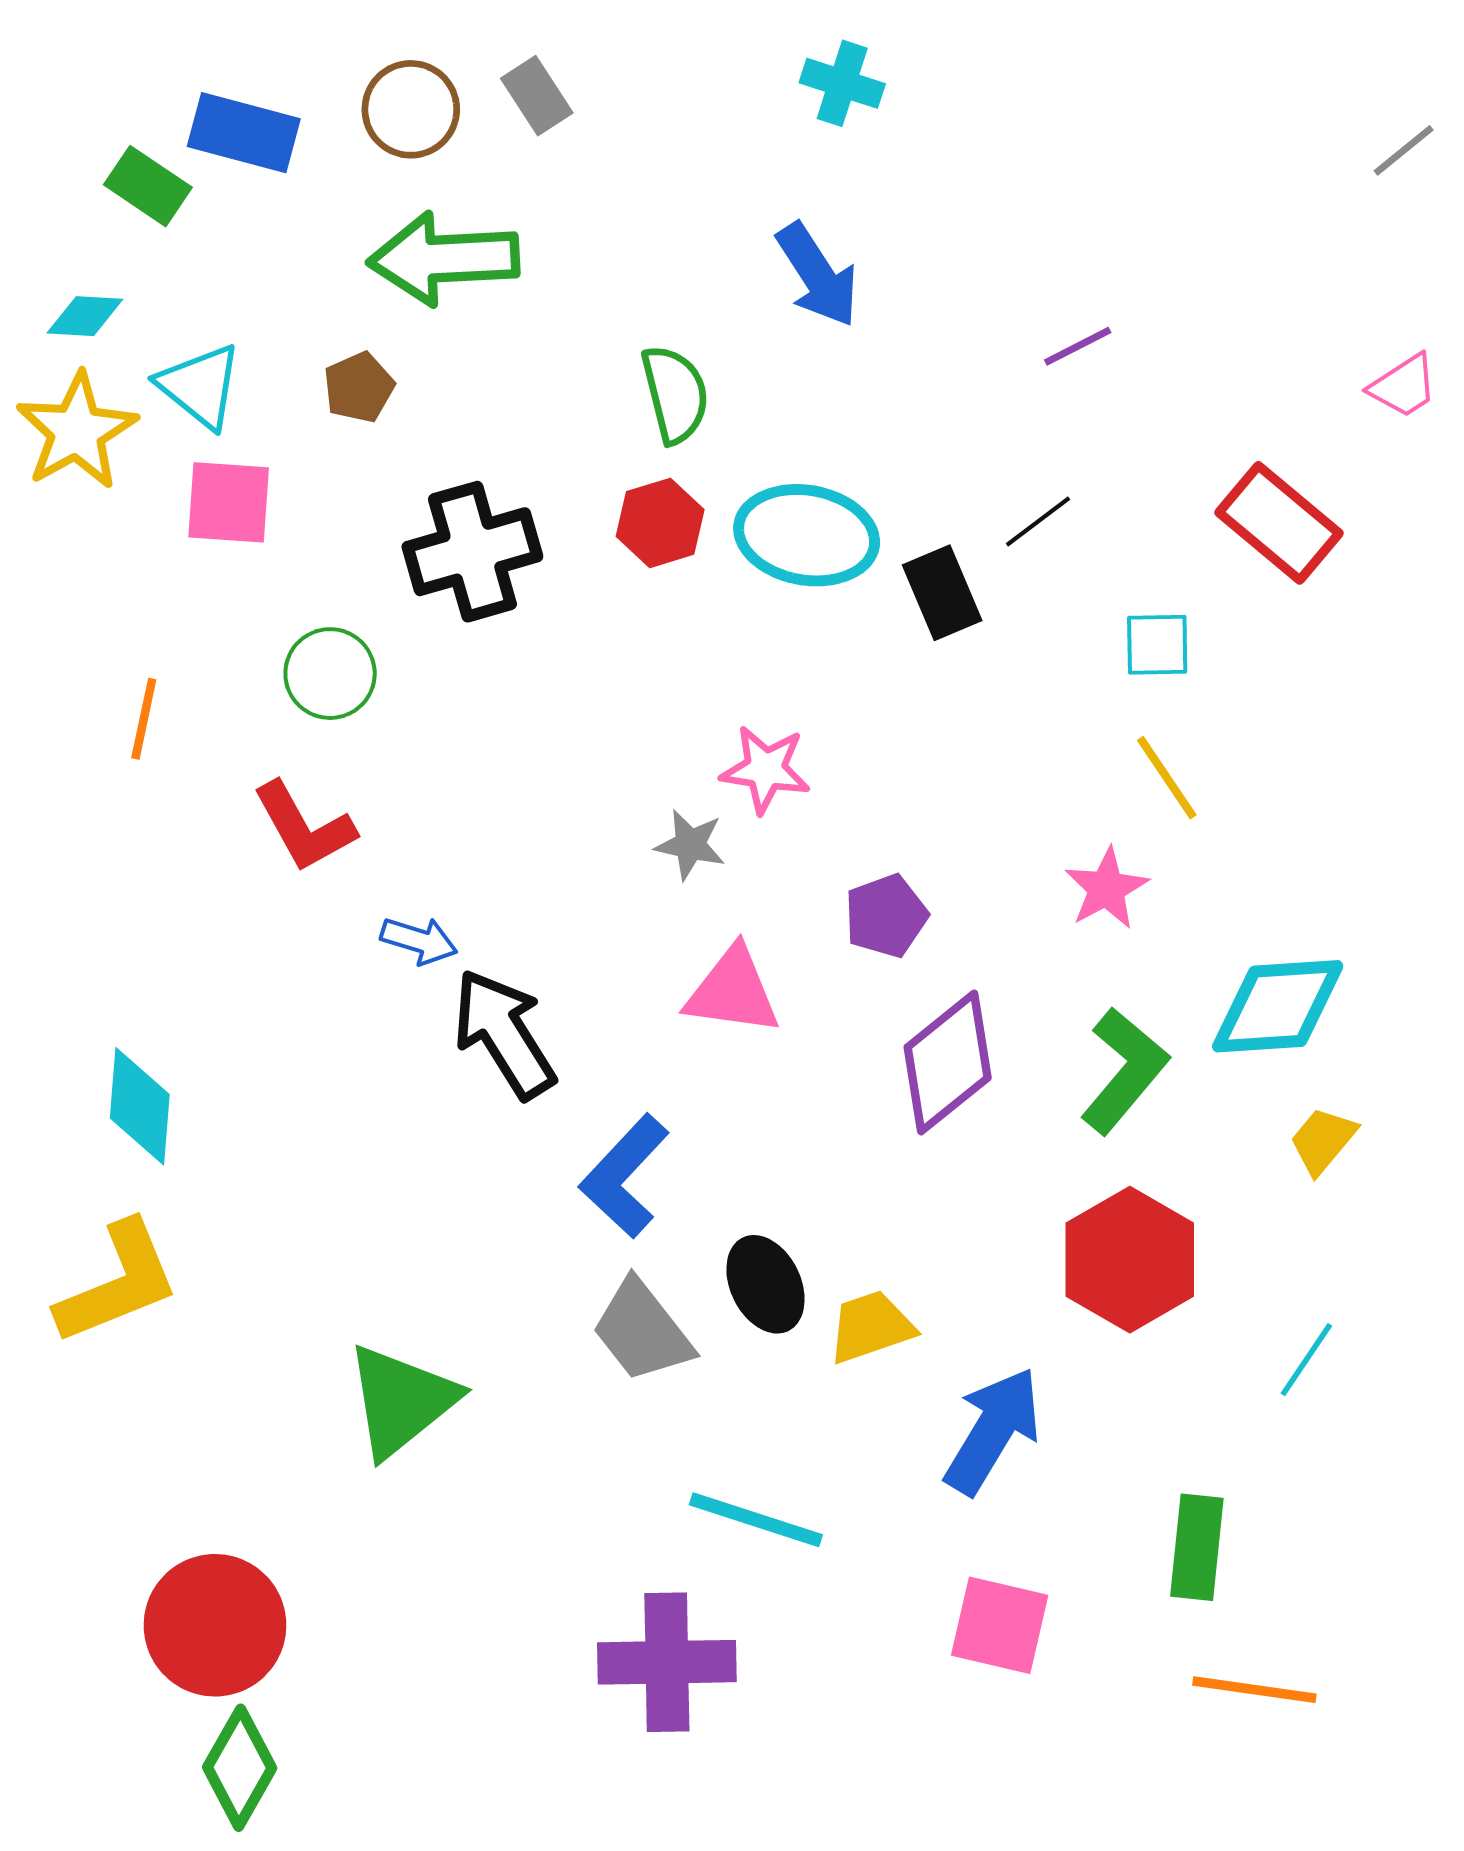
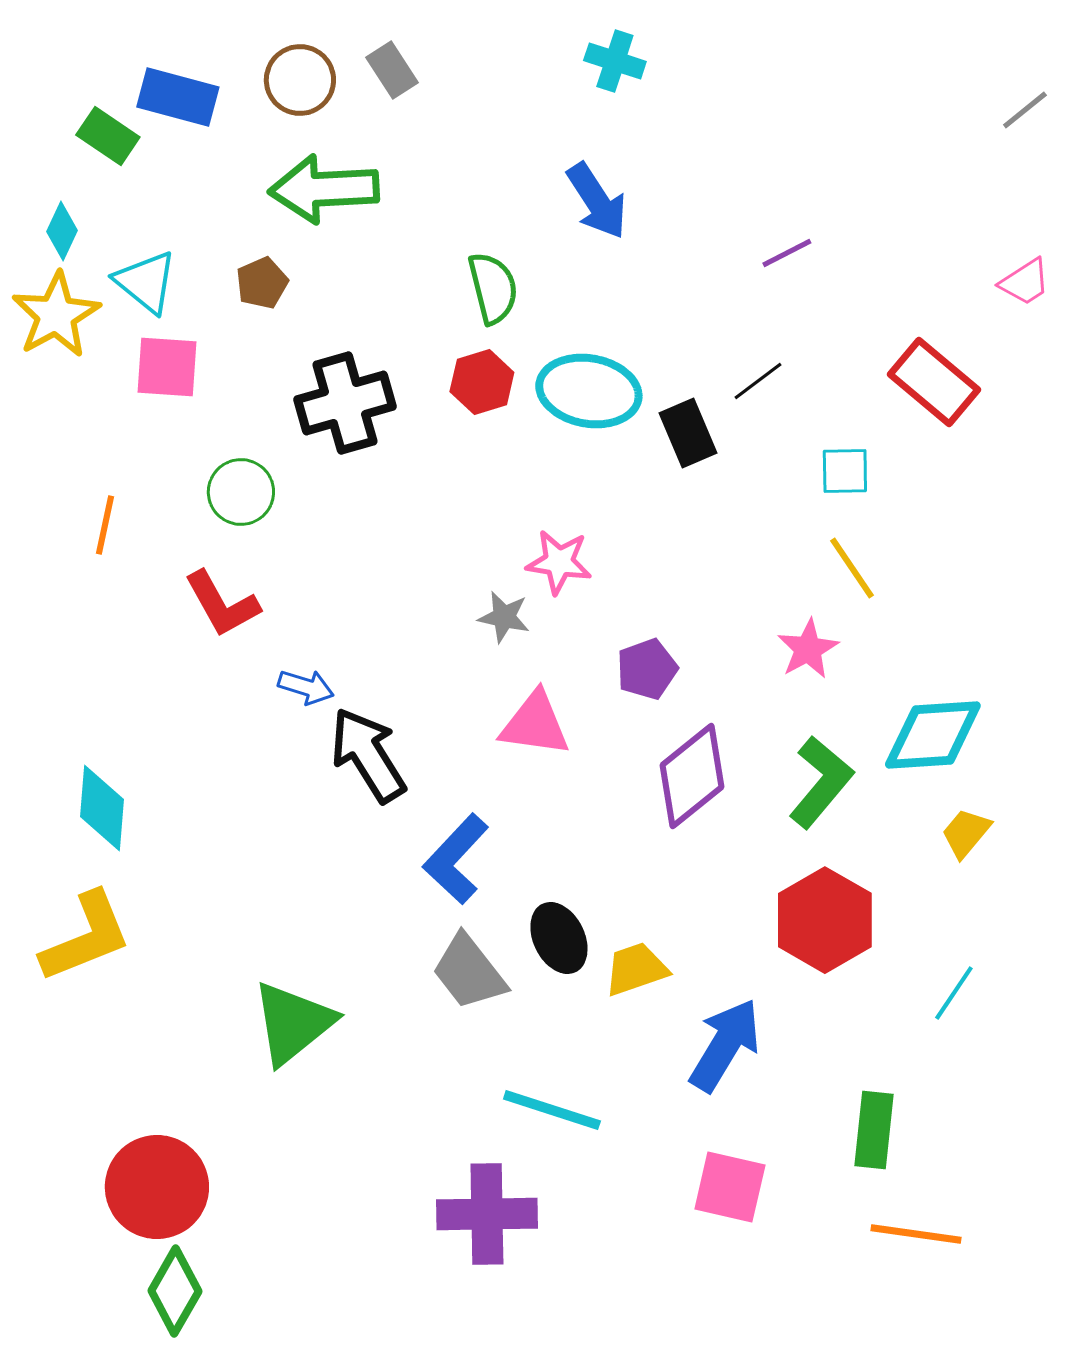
cyan diamond: (85, 316) -> (62, 231), turned -68

